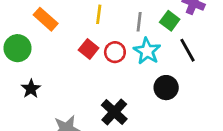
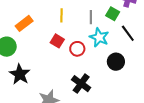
orange rectangle: (46, 19) -> (24, 23), turned -72
red circle: (115, 52) -> (77, 49), moved
black star: (31, 89) -> (20, 74), size x1.5

